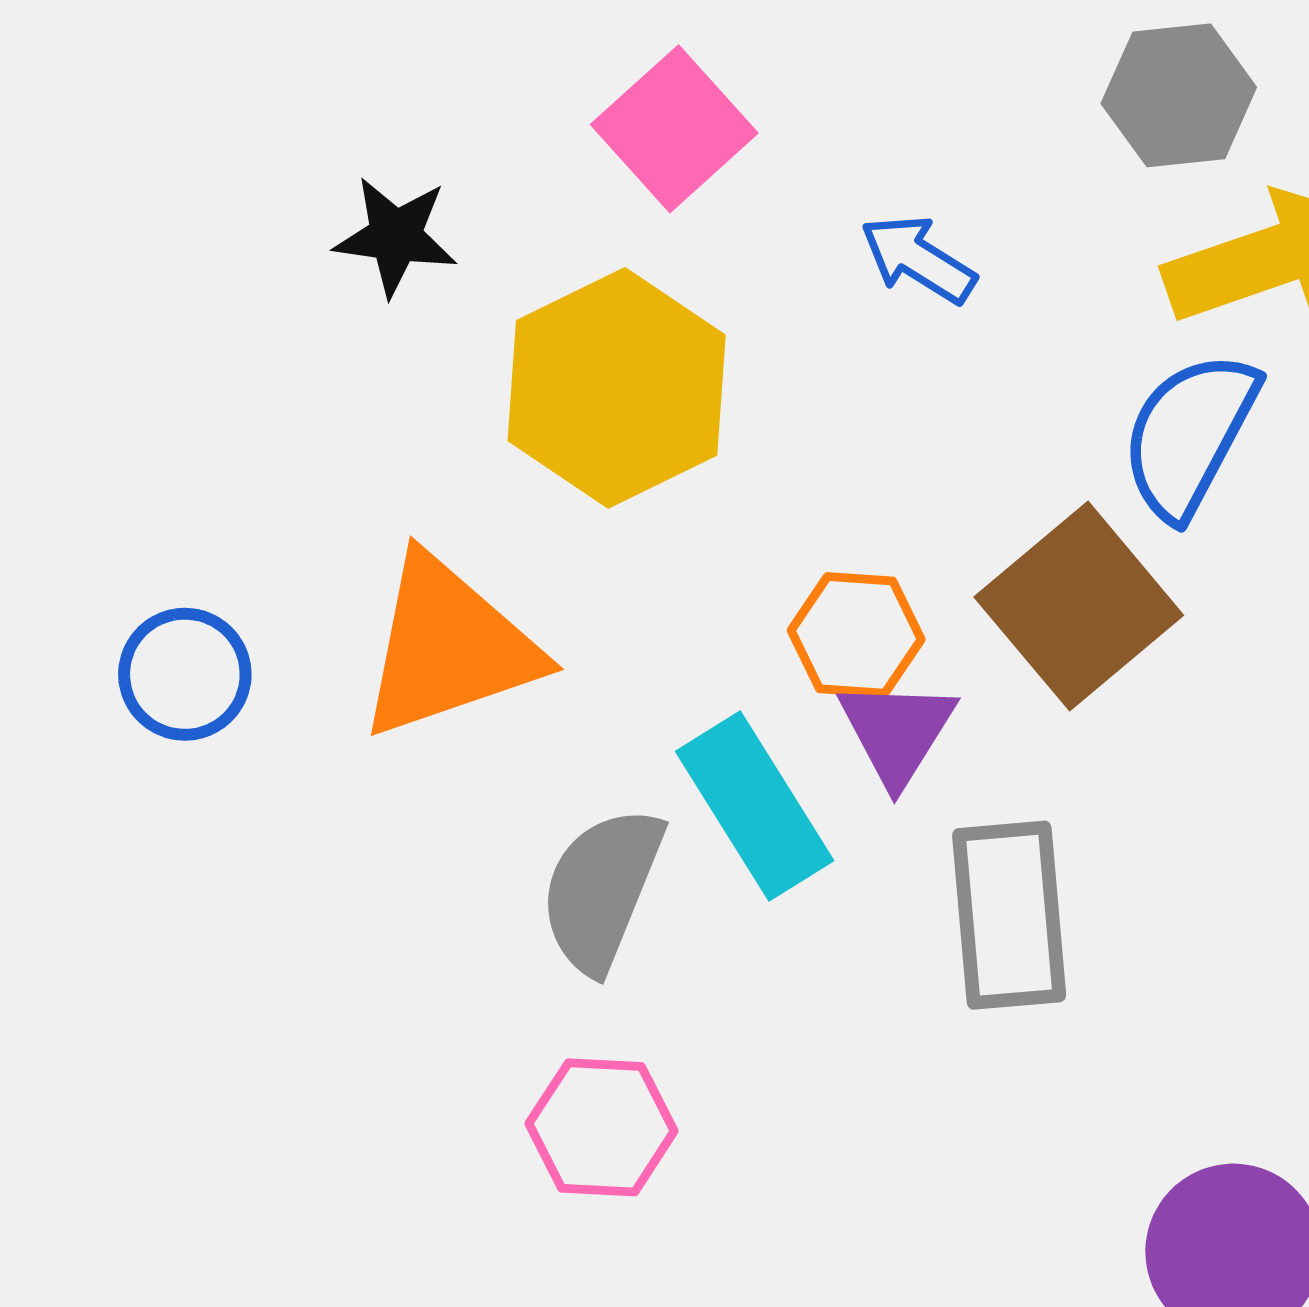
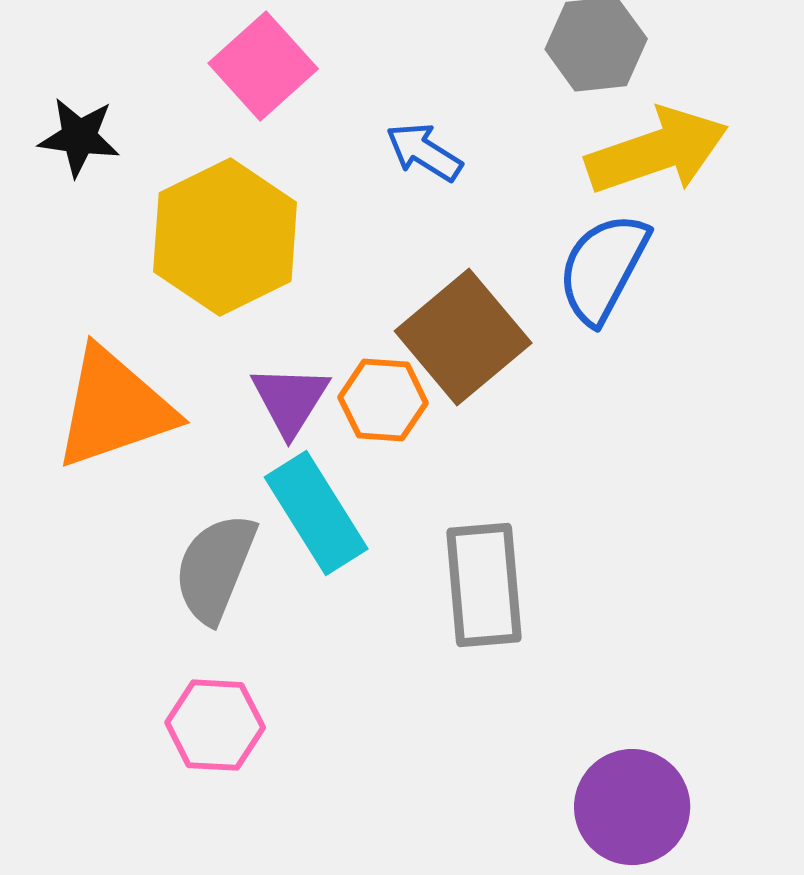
brown square: (1079, 606) -> (463, 337), moved
purple triangle: (897, 732) -> (290, 400), moved

